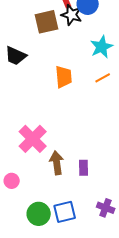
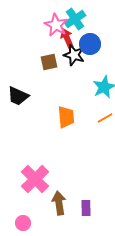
brown square: (47, 22) -> (49, 62), size x0.7
pink circle: (12, 181) -> (23, 223), moved

